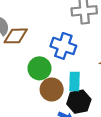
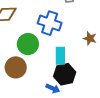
brown circle: (52, 89) -> (16, 67), moved

